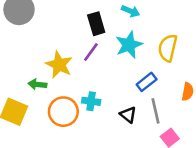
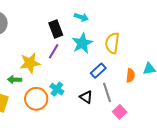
yellow star: (59, 65) -> (30, 63), turned -30
cyan cross: (91, 101) -> (57, 89), turned 32

